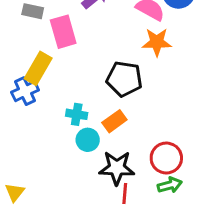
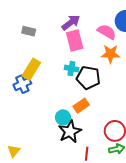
pink rectangle: (63, 32) -> (75, 41), moved
cyan cross: (77, 114) -> (71, 69), moved
black star: (117, 168) -> (70, 132), moved, turned -30

